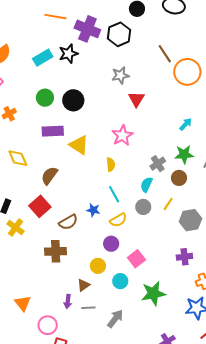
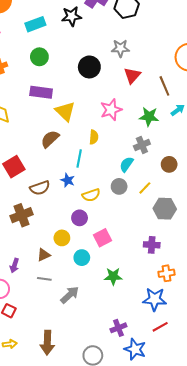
brown line: (165, 54) -> (164, 86), moved
cyan rectangle: (43, 58) -> (35, 24), moved
black circle: (73, 100) -> (89, 67), moved
green star: (184, 154) -> (149, 117), moved
brown semicircle: (49, 176) -> (50, 139), moved
brown circle: (179, 178) -> (169, 164), moved
cyan line: (114, 194) -> (79, 159), moved, turned 30
brown cross: (56, 251) -> (22, 215), turned -30
green star: (153, 293) -> (113, 276), size x0.7
purple arrow: (68, 301) -> (14, 265), moved

